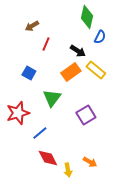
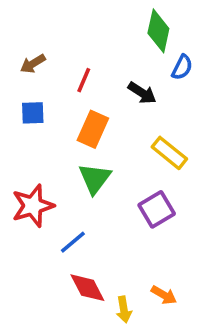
brown arrow: (32, 26) -> (33, 64), moved
yellow rectangle: (96, 70) -> (169, 153), moved
orange rectangle: (71, 72) -> (93, 129), moved, turned -30
blue square: (29, 73) -> (33, 113), moved, turned -32

